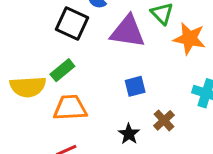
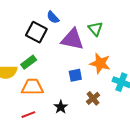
orange star: (189, 39) -> (100, 63), moved
black star: (129, 134) -> (61, 107), moved

